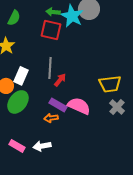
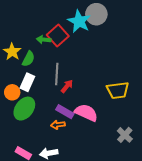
green arrow: (53, 12) -> (44, 40), moved
green semicircle: (14, 18) -> (28, 59), moved
red square: (51, 30) -> (58, 36), turned 35
gray cross: (117, 107) -> (125, 135), moved

